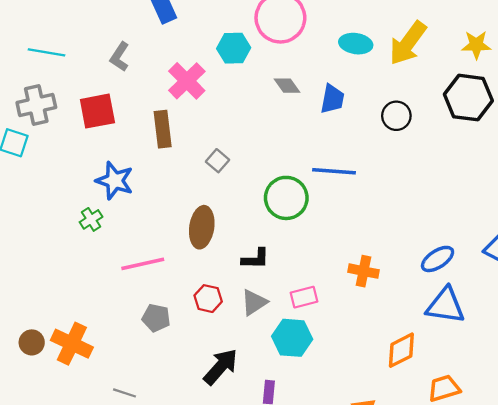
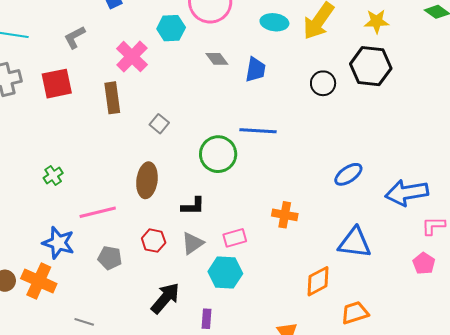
gray L-shape: (120, 57) -> (75, 37), turned 30
black circle: (396, 116) -> (323, 83), moved
blue star: (115, 181) -> (58, 243), moved
blue ellipse: (438, 259) -> (348, 174), moved

